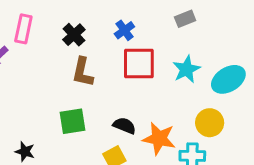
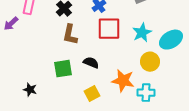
yellow circle: (210, 123) -> (150, 62), moved
black semicircle: (124, 126) -> (91, 63), moved

